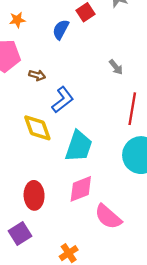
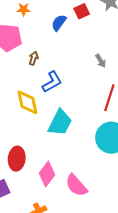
brown arrow: (37, 75) -> (34, 58), turned -96
pink diamond: (81, 189) -> (47, 174), moved, turned -40

